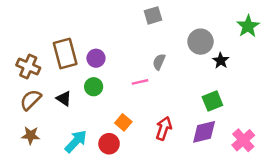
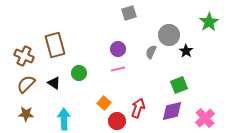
purple circle: (96, 58) -> (118, 49), moved
gray semicircle: (159, 62) -> (151, 52), moved
cyan arrow: (76, 141) -> (64, 119), turned -45
red circle: (109, 144) -> (117, 121), moved

